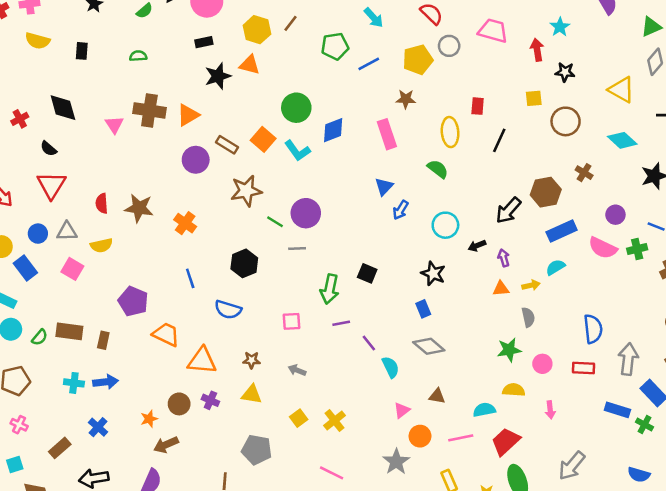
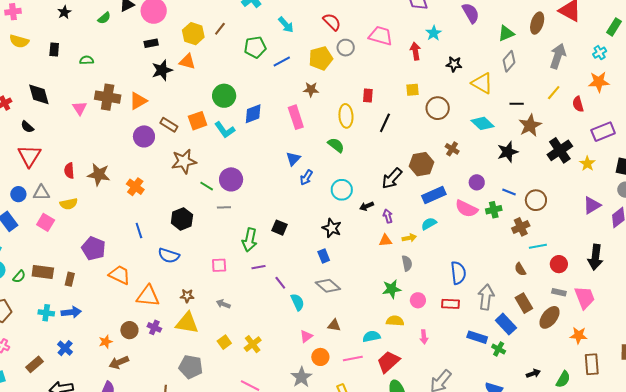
green semicircle: (138, 56) -> (87, 60), moved
black star: (565, 72) -> (454, 64), moved
orange square: (263, 139) -> (198, 121), turned 30
yellow triangle: (252, 394) -> (187, 323), size x1.4

